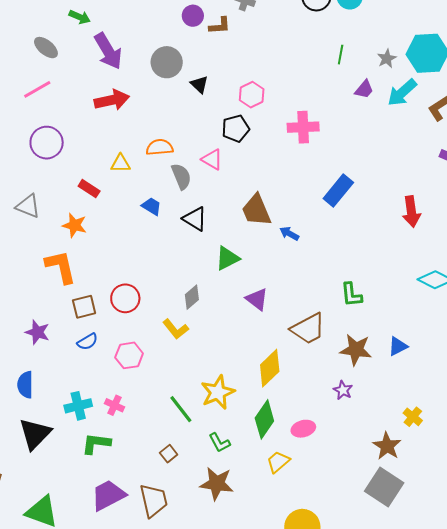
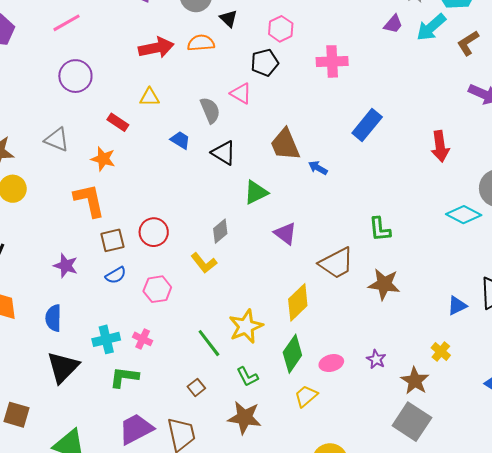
red arrow: (112, 100) -> (156, 48), moved
orange semicircle: (160, 147) -> (201, 43), moved
blue triangle: (398, 346) -> (457, 306), moved
purple star: (343, 390) -> (376, 359), moved

